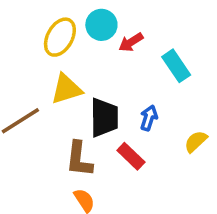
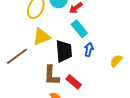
cyan rectangle: (176, 66) -> (79, 29), moved
red rectangle: (131, 156) -> (74, 82), moved

